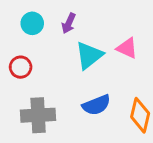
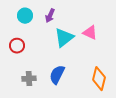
blue semicircle: (96, 105) -> (57, 75), moved, turned 138
gray cross: (38, 115) -> (29, 79), size x0.6

